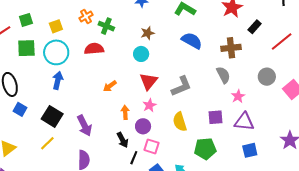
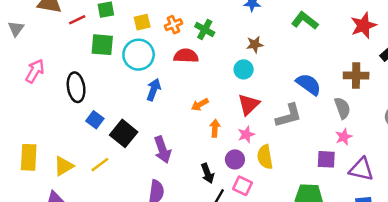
orange cross: (86, 16) -> (173, 25), moved
blue semicircle: (192, 41) -> (309, 84), moved
blue arrow: (58, 80) -> (154, 90), moved
pink star: (238, 96) -> (344, 137), moved
blue square: (20, 109) -> (95, 120), moved
orange arrow: (125, 112) -> (215, 128), moved
yellow semicircle: (180, 122) -> (265, 157), moved
yellow line: (47, 143) -> (100, 165), moved

